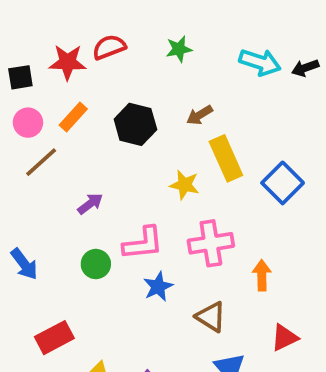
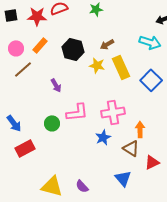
cyan arrow: (260, 62) -> (150, 42), moved
black square: (20, 77) -> (11, 15), moved
yellow star: (184, 185) -> (97, 65), moved
purple arrow: (90, 204) -> (56, 85), moved, turned 96
blue star: (158, 287) -> (103, 137), moved
brown triangle: (211, 317) -> (131, 148), moved
red rectangle: (54, 338) -> (25, 148), moved

